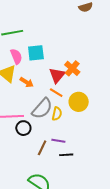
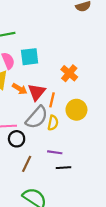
red triangle: (57, 75) -> (37, 92), moved
orange line: (56, 93) -> (52, 100), turned 72
brown line: (42, 148) -> (27, 164), moved

